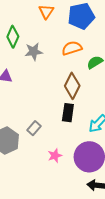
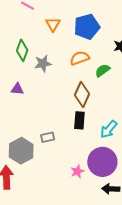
gray rectangle: (34, 128) -> (48, 137), turned 40
pink star: (55, 156) -> (77, 171), moved

